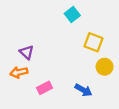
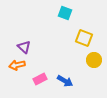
cyan square: (72, 14) -> (65, 13), turned -32
blue arrow: (83, 90) -> (65, 81), moved

